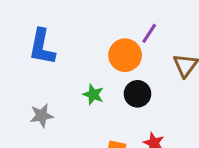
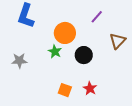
orange circle: (125, 55) -> (65, 33), moved

